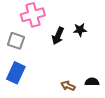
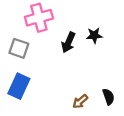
black semicircle: (92, 82) -> (108, 97), turned 72
brown arrow: (68, 86) -> (80, 101), turned -64

